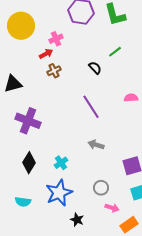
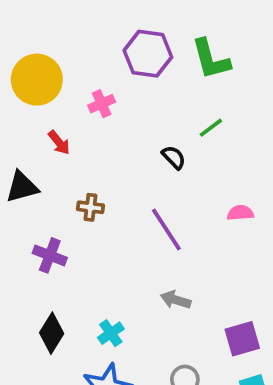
red arrow: (46, 54) -> (59, 143), moved, turned 80
brown cross: (54, 71) -> (90, 207), moved, turned 32
purple cross: (28, 121) -> (50, 255), size x0.7

